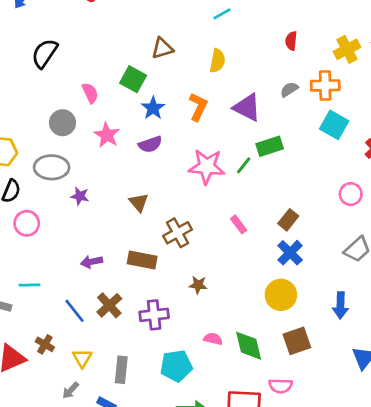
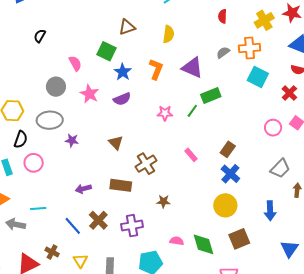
black semicircle: (45, 53) -> (40, 36), size x0.6
pink star: (207, 167) -> (165, 113), size x0.6

